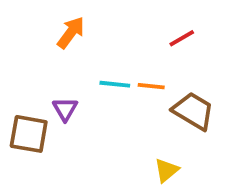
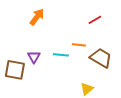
cyan line: (115, 84) -> (61, 55), moved

